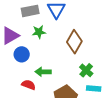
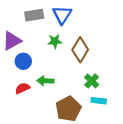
green star: (39, 32) -> (55, 41), moved
red semicircle: (29, 85) -> (22, 88), moved, turned -48

